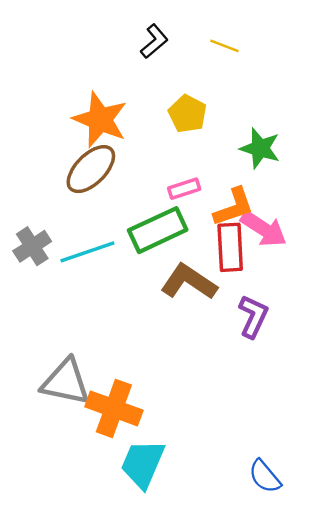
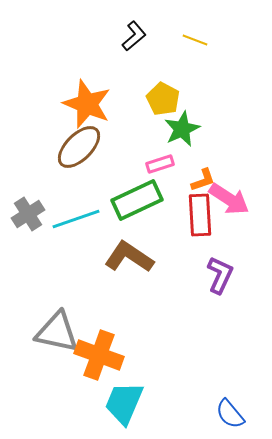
green star: (260, 148) -> (182, 129), moved, turned 30
orange L-shape: (234, 207) -> (203, 180), size x0.7
brown L-shape: (189, 282) -> (129, 257), moved

